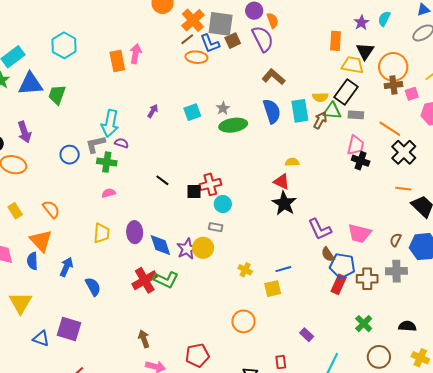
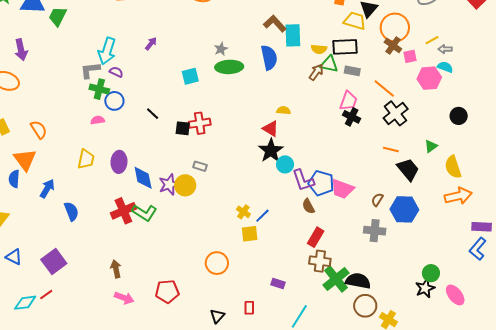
brown cross: (393, 85) -> (393, 46), turned 36
black rectangle: (346, 92) -> (345, 47), turned 45
cyan rectangle: (300, 111) -> (293, 35), moved
cyan square: (192, 112) -> (190, 76), moved
blue circle: (70, 155) -> (114, 101), moved
cyan circle: (223, 204) -> (285, 164), moved
blue pentagon: (342, 266) -> (321, 183), moved
blue line: (283, 269) -> (262, 216), turned -35
yellow cross: (245, 270) -> (243, 212), moved
brown cross: (367, 279) -> (320, 261), moved
green cross: (364, 324) -> (336, 279), size x1.5
black semicircle: (407, 326) -> (358, 281), moved, size x1.4
purple square: (69, 329) -> (54, 261), moved, turned 30
purple rectangle: (307, 335) -> (278, 284), turned -32
brown circle: (379, 357) -> (365, 306), moved

